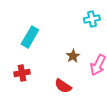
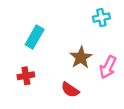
brown star: (73, 56) -> (81, 57), size x1.5

